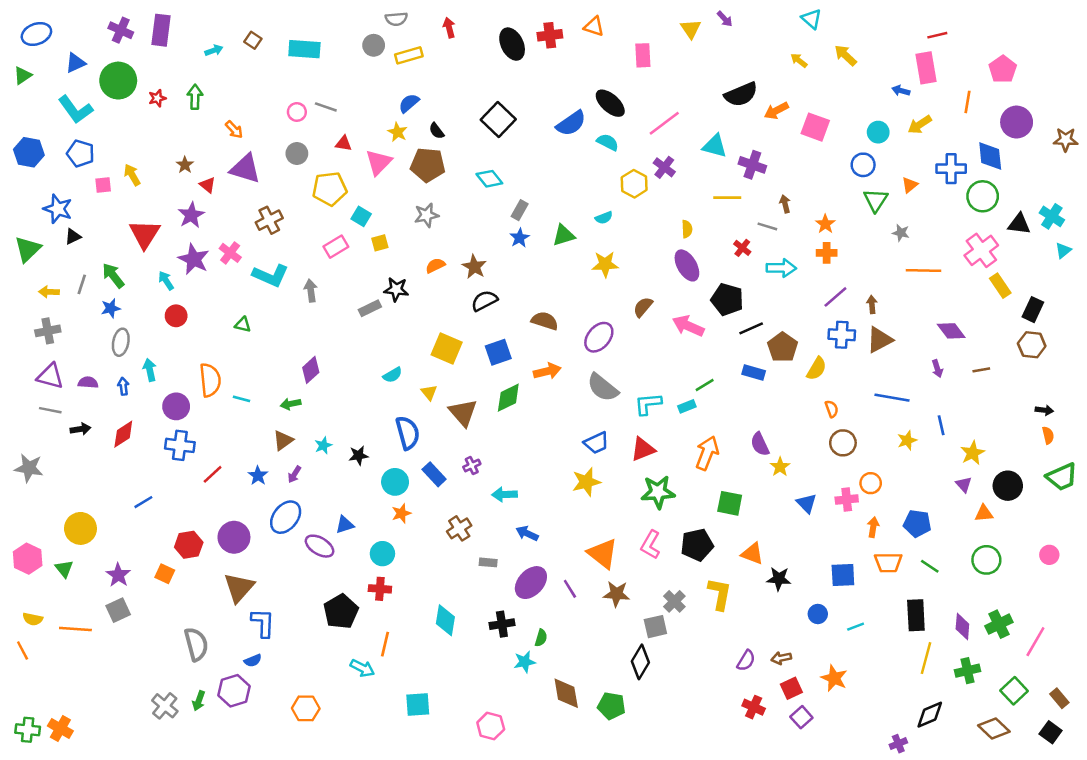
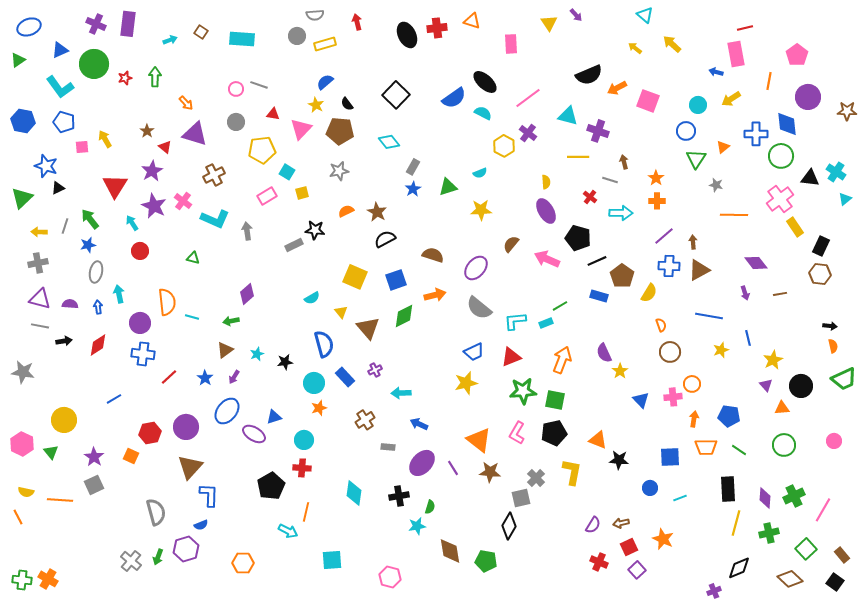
green square: (730, 503) -> (555, 400), moved

